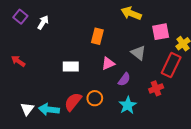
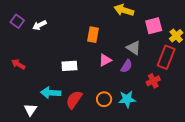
white arrow: (43, 22) -> (39, 25), turned -144
purple semicircle: (124, 79) -> (127, 66), moved
orange circle: (95, 98) -> (104, 99), moved
cyan star: (128, 105) -> (127, 99), turned 30
cyan arrow: (49, 109) -> (51, 93), moved

